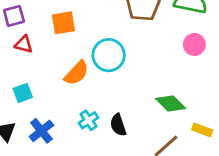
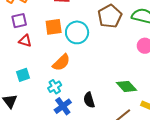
cyan circle: (109, 55) -> (77, 32), moved
cyan cross: (89, 120) -> (55, 87), moved
blue cross: (41, 131) -> (63, 106), moved

